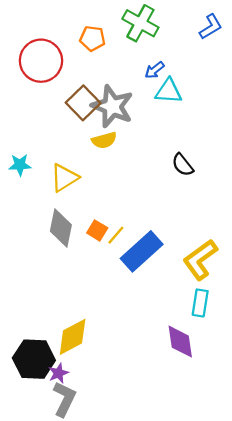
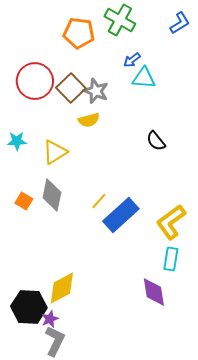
orange pentagon: (92, 38) -> (79, 33), size x1.4
red circle: (41, 61) -> (35, 81), moved
gray star: (112, 106) -> (96, 91), size x0.7
orange square: (97, 230) -> (24, 201), moved

